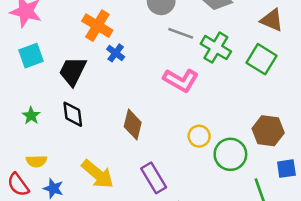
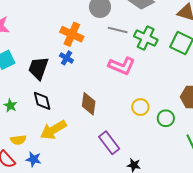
orange cross: (97, 26) -> (72, 34), moved
blue cross: (116, 53) -> (66, 58), moved
green circle: (230, 154) -> (166, 118), size x0.7
yellow arrow: (98, 174) -> (53, 130), moved, turned 116

